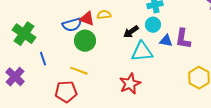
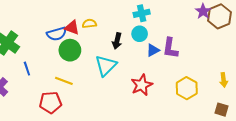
black arrow: (131, 32) -> (117, 41), turned -42
blue triangle: (166, 41) -> (153, 50), turned -40
cyan triangle: (142, 52) -> (106, 66), moved, turned -40
red star: (130, 84) -> (142, 85), moved

